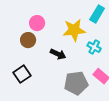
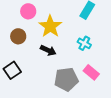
pink circle: (37, 23) -> (28, 11), moved
yellow star: (74, 30) -> (50, 26), moved, turned -30

